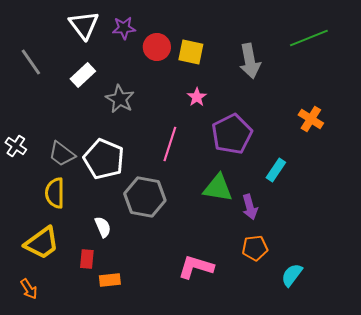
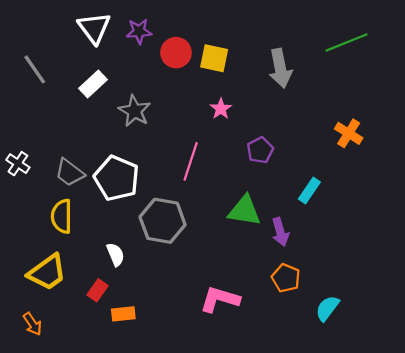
purple pentagon: (232, 134) -> (260, 150), size x0.6
orange pentagon: (255, 248) -> (286, 278), turned 30
red rectangle: (87, 259) -> (98, 290), turned 30

